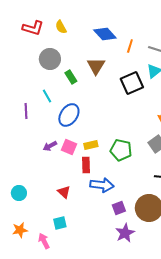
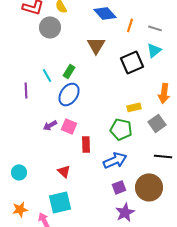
gray circle: (50, 59) -> (50, 27), moved
green rectangle: (71, 77) -> (69, 71), moved, turned 64
yellow rectangle: (91, 145) -> (134, 107), moved
blue arrow: (102, 185) -> (115, 160), moved, turned -30
cyan square: (60, 223) -> (60, 202), size x1.6

